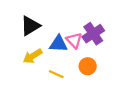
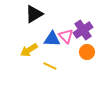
black triangle: (30, 26) -> (34, 14), moved
orange circle: (88, 66) -> (87, 52), moved

